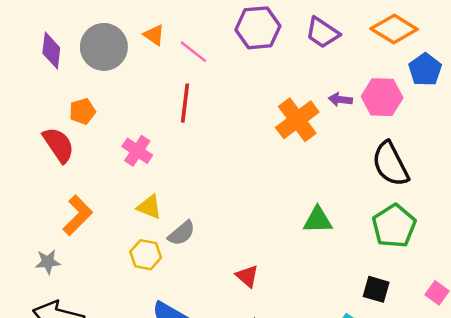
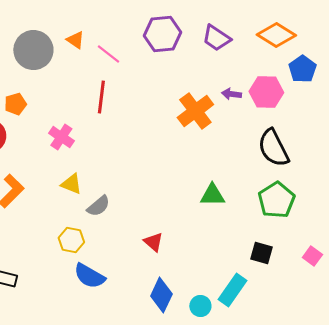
yellow hexagon: (146, 255) -> (71, 240), moved

